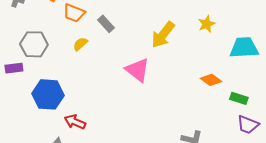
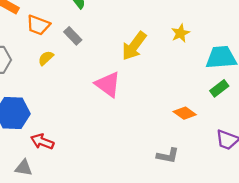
orange diamond: (211, 80) -> (185, 113), moved
green rectangle: (239, 98) -> (219, 88), moved, turned -54

